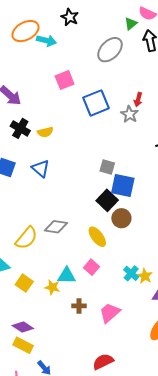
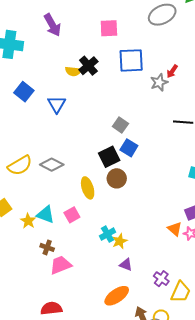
black cross: (20, 128) -> (88, 66), moved
blue square: (123, 185) -> (129, 148), size x0.7
pink trapezoid: (110, 313) -> (61, 265), moved

